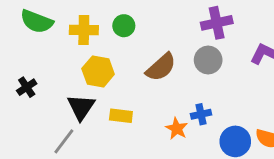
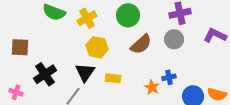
green circle: (124, 26) -> (128, 15), moved, size x1.5
yellow cross: (84, 30) -> (87, 18), turned -30
black cross: (27, 87) -> (45, 74), moved, size x1.6

